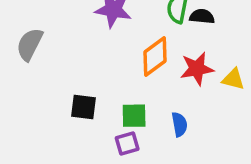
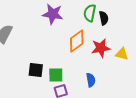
black semicircle: (202, 16) -> (104, 18), turned 72
green square: (134, 116) -> (56, 75), moved

